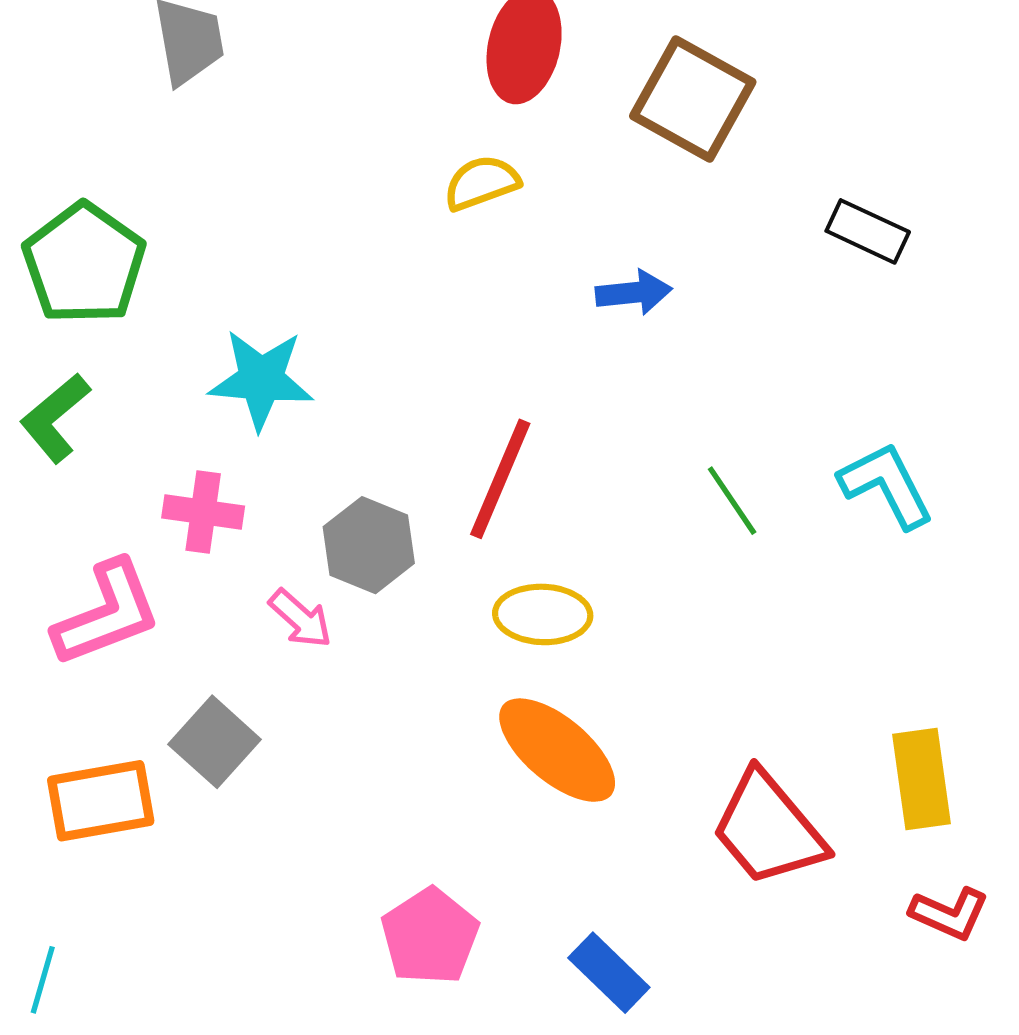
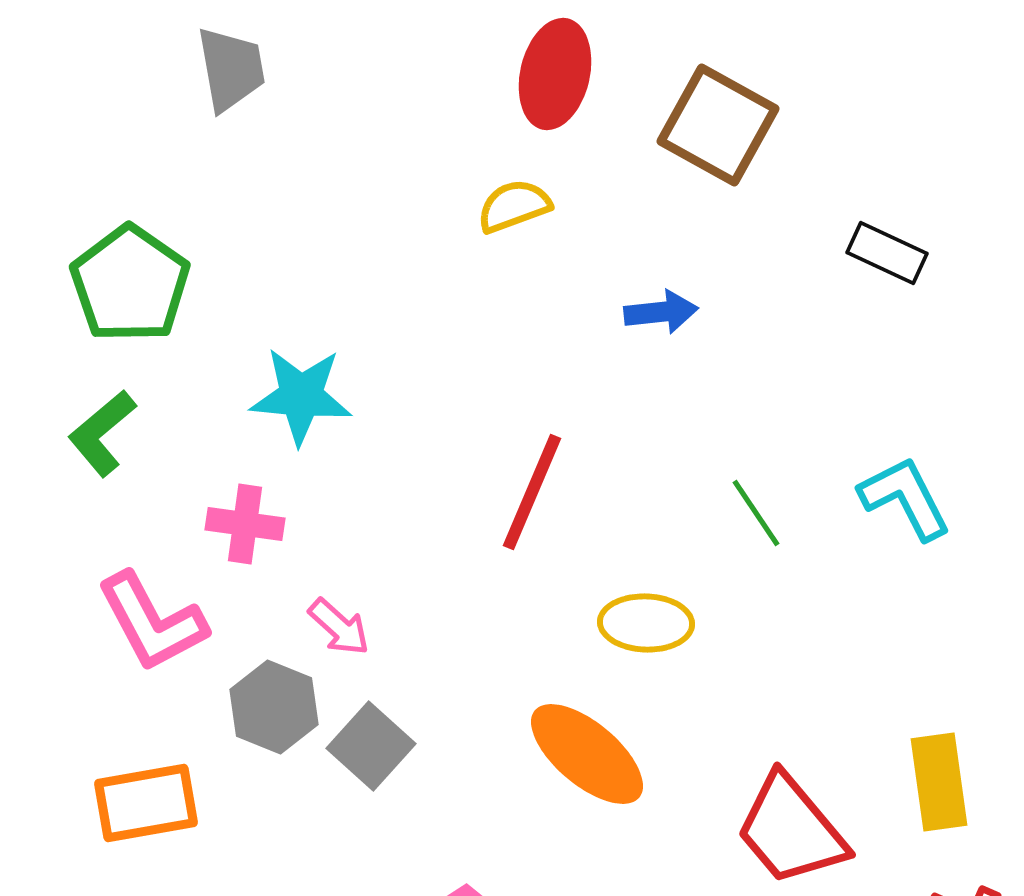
gray hexagon: (369, 545) -> (274, 707), moved
pink L-shape: (107, 613) -> (152, 622), turned 83
yellow ellipse: (543, 614) -> (646, 623), moved
gray square: (215, 742) -> (371, 746), moved

